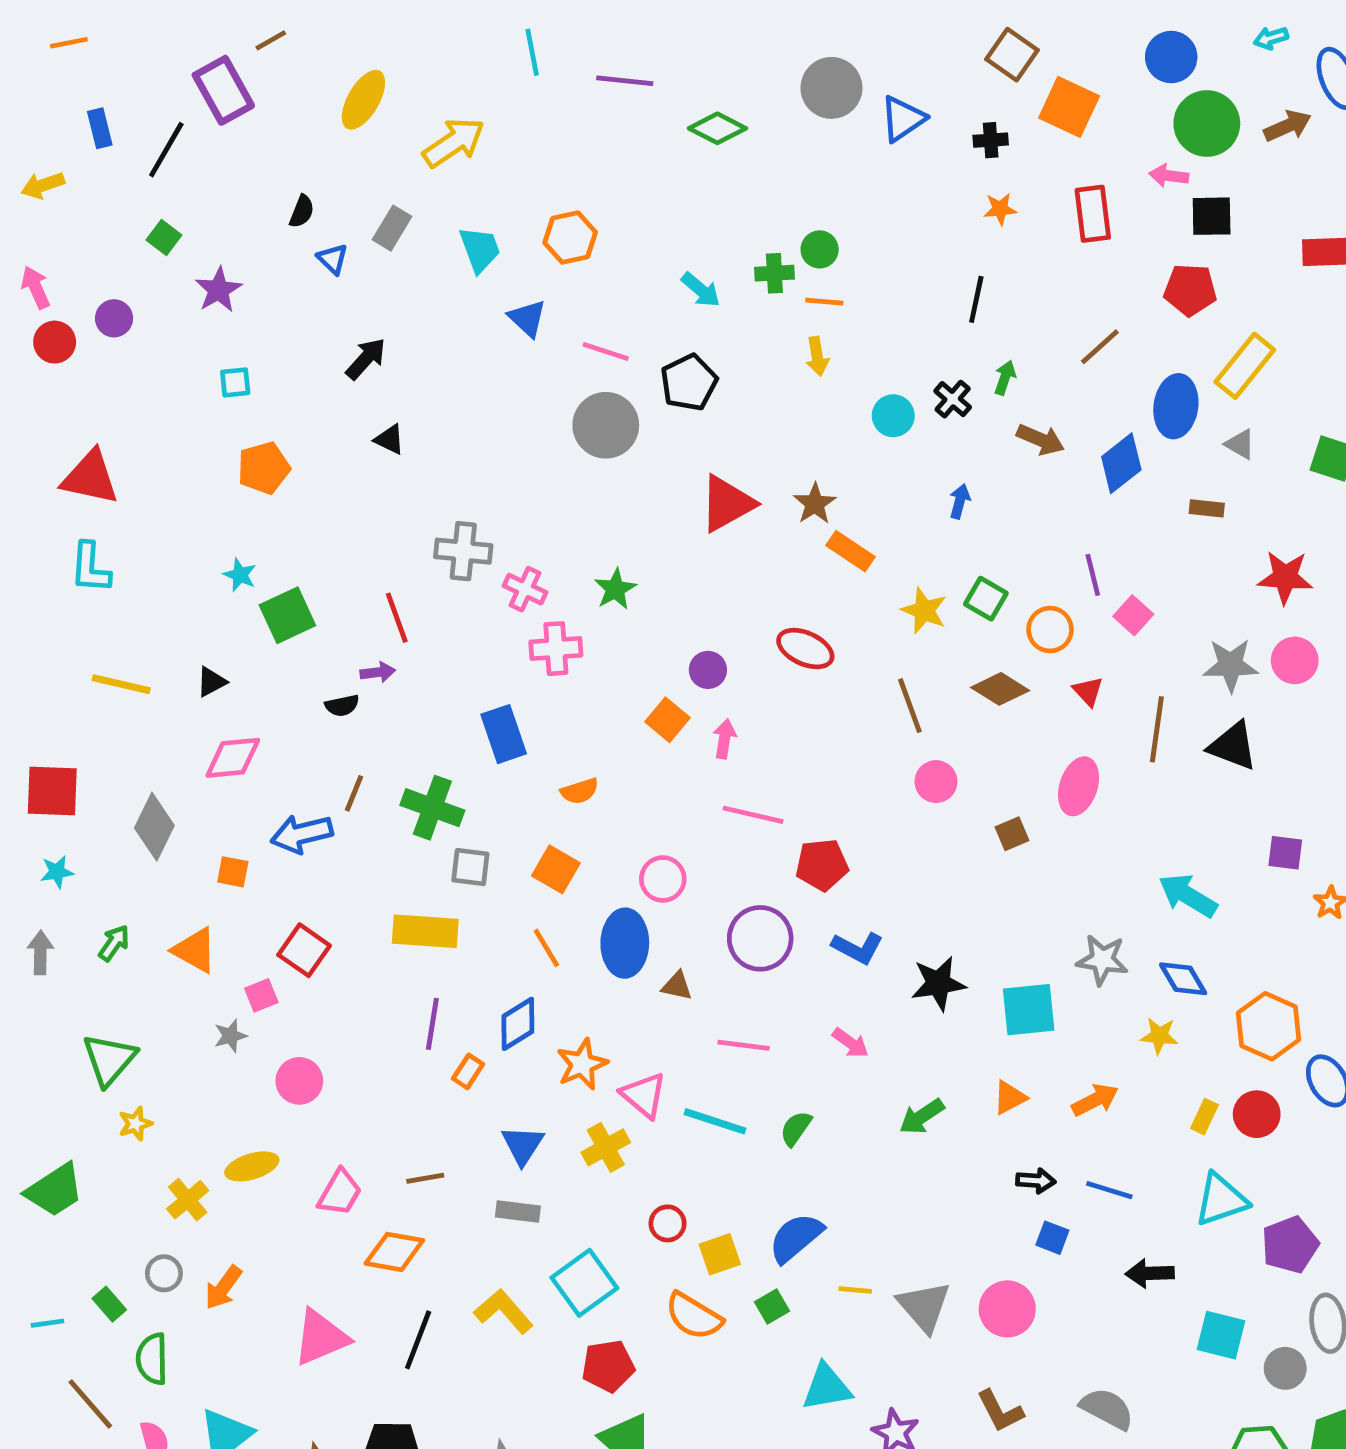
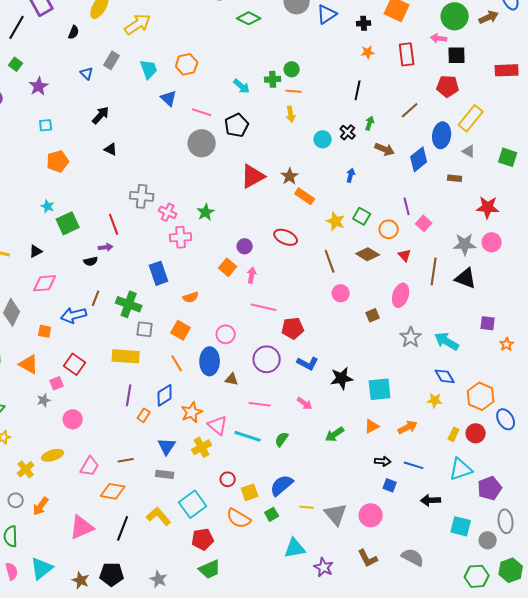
black semicircle: (302, 211) -> (74, 32), moved
gray star: (1102, 960) -> (411, 337), moved, turned 30

